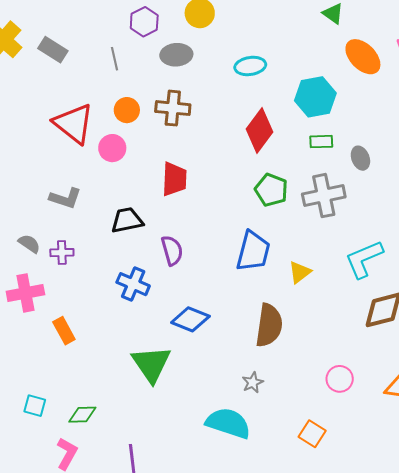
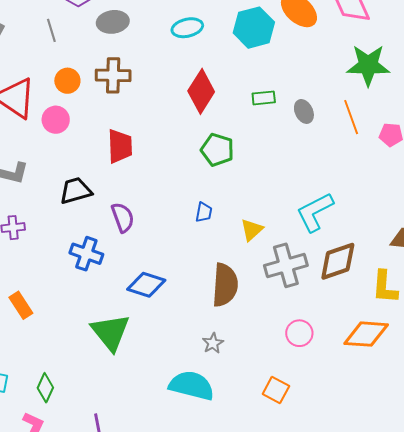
cyan hexagon: (315, 97) -> (254, 28), moved
gray cross: (324, 196) -> (286, 265), moved
blue trapezoid: (253, 251) -> (204, 212), size x0.5
green diamond: (82, 415) -> (45, 388), turned -60

